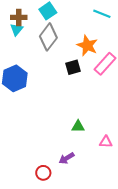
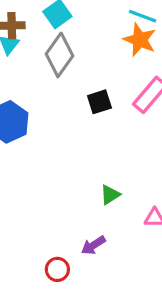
orange star: (87, 46) -> (140, 40), moved
green triangle: (78, 126) -> (110, 195), turned -32

